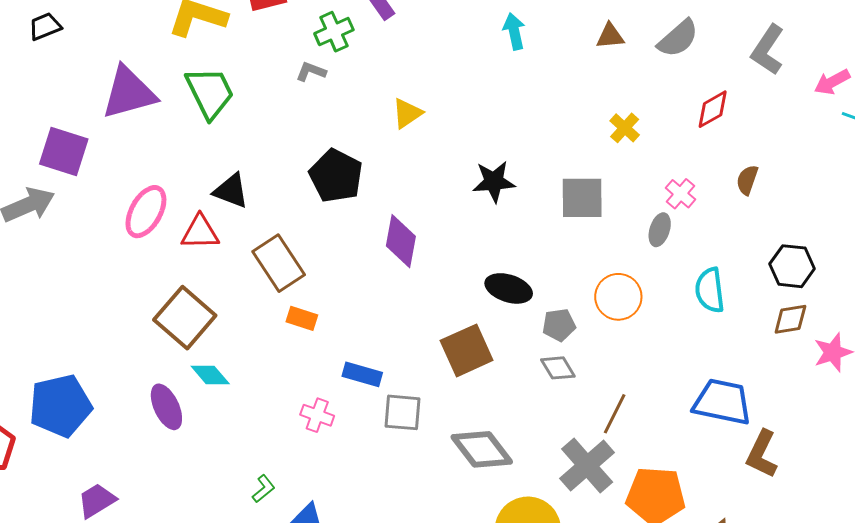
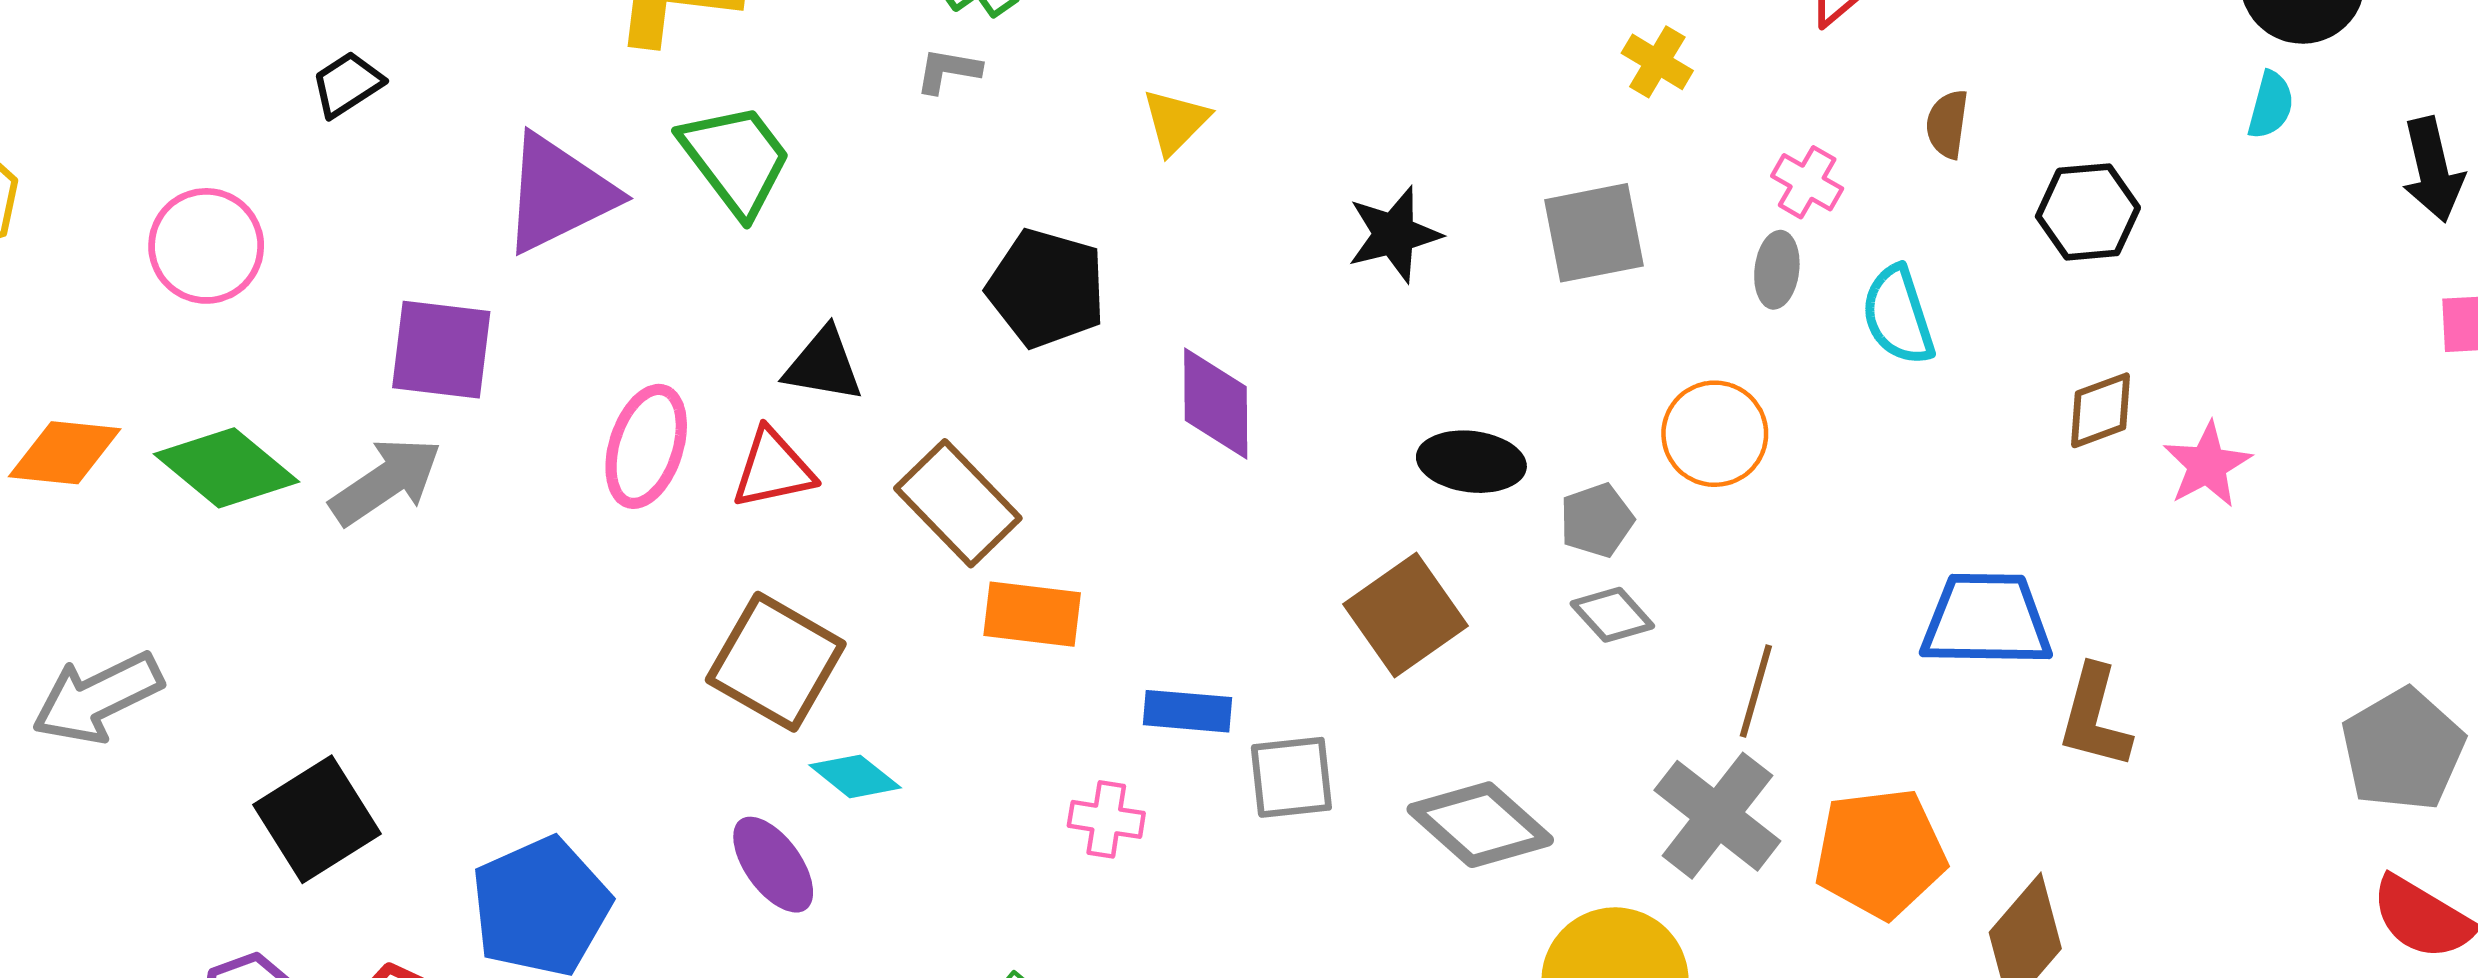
black hexagon: (792, 266) -> (2088, 212), moved
cyan semicircle: (710, 290) -> (1898, 315), moved
orange rectangle: (302, 318) -> (1032, 614), size x1.4

